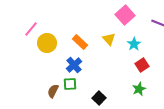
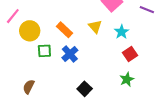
blue cross: (74, 65) -> (70, 54), moved
green square: (70, 84) -> (44, 51), moved
brown semicircle: (53, 91) -> (29, 87), moved

